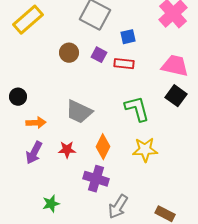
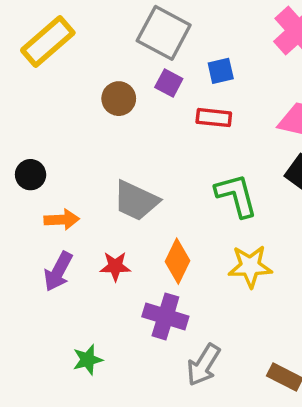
purple square: (99, 55) -> (169, 83), moved

